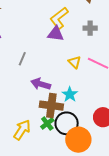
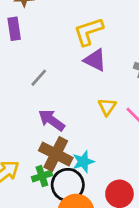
yellow L-shape: (59, 18) -> (88, 32), moved
cyan star: (70, 94) -> (83, 162), moved

